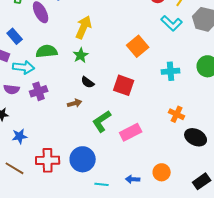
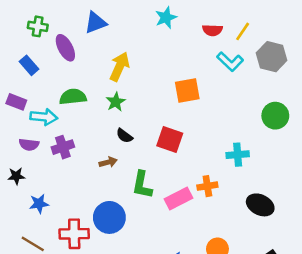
blue rectangle: (15, 36) -> (29, 65), moved
orange square: (138, 46) -> (187, 91), turned 30
cyan cross: (171, 71) -> (238, 155), moved
orange cross: (177, 114) -> (207, 186), moved, turned -35
green L-shape: (102, 121) -> (142, 185), turned -45
blue circle: (83, 159) -> (109, 217), moved

